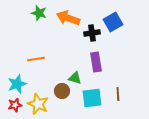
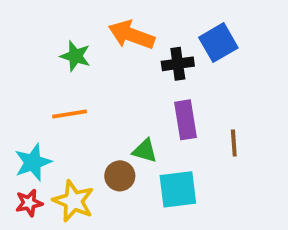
green star: (39, 13) -> (75, 56), moved
brown line: (118, 94) -> (234, 143), moved

